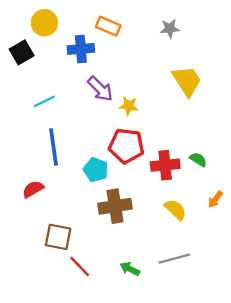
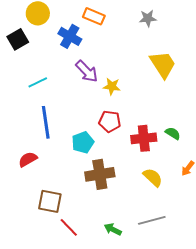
blue cross: (81, 49) -> (70, 36), turned 35
red pentagon: (126, 146) -> (110, 121), size x0.7
cyan pentagon: (96, 170) -> (83, 142), turned 30

